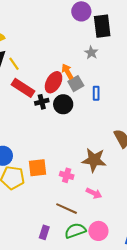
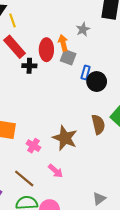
gray star: (91, 53) -> (83, 29), moved
red ellipse: (54, 82) -> (46, 50), turned -45
gray square: (76, 84) -> (68, 57), turned 35
black circle: (63, 104) -> (97, 82), moved

